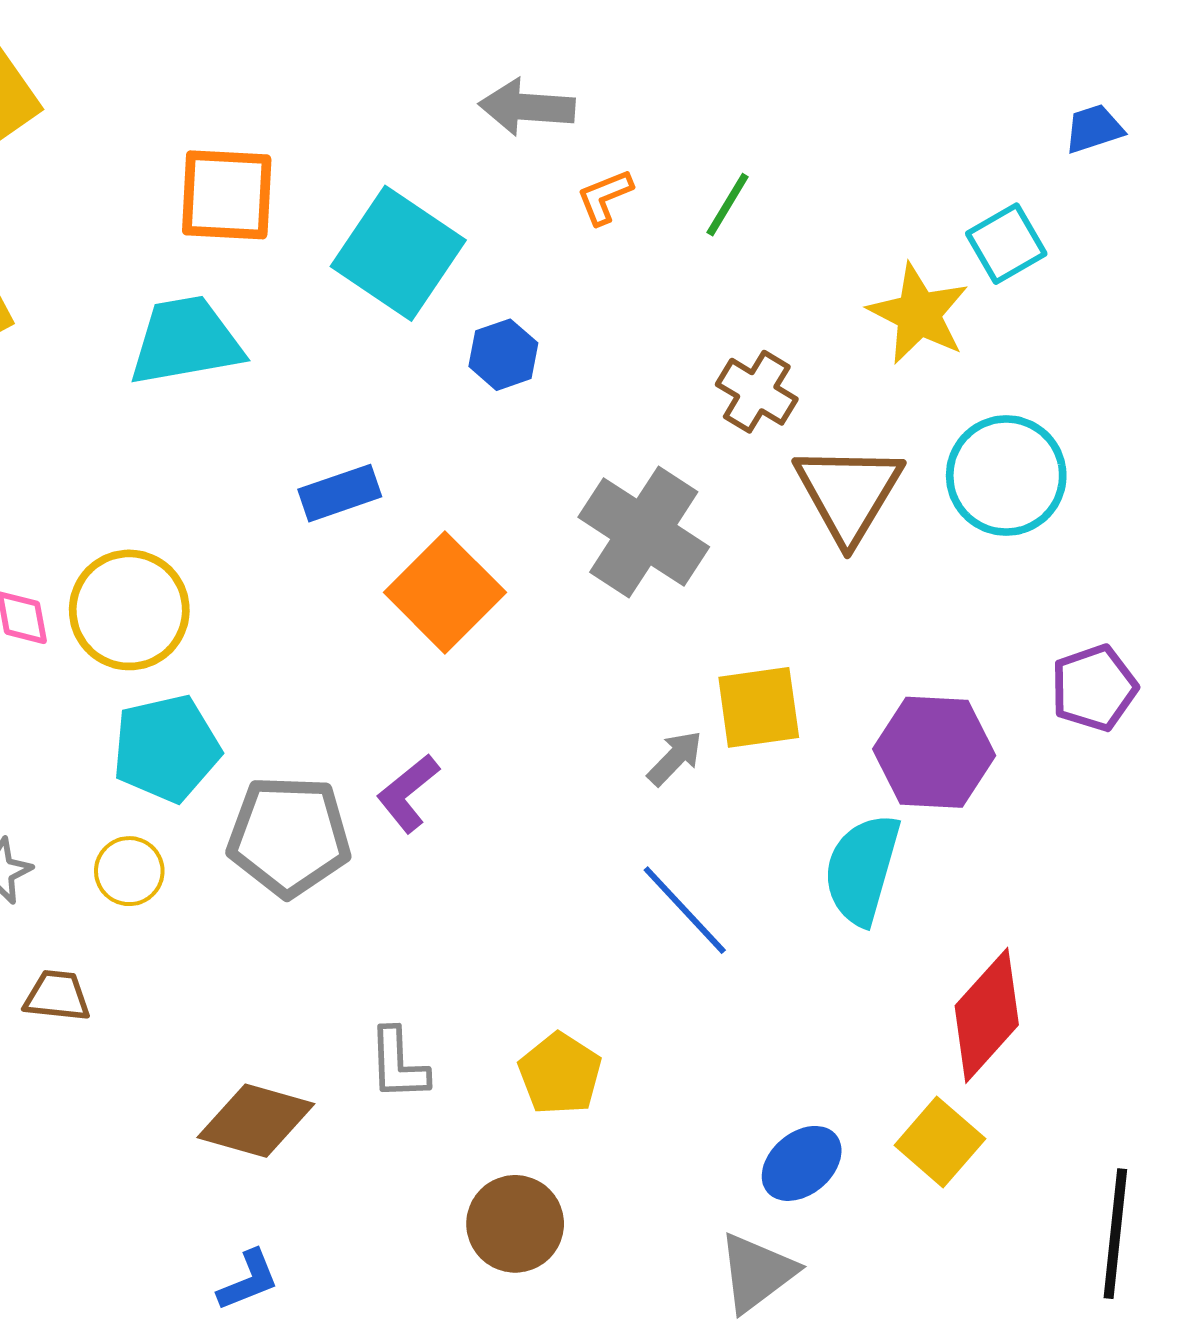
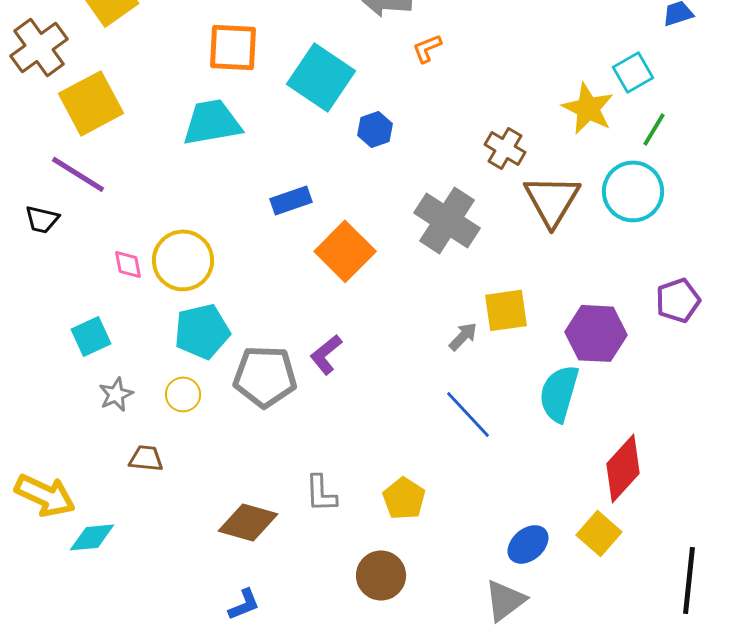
green line: (728, 205) -> (654, 129), moved

